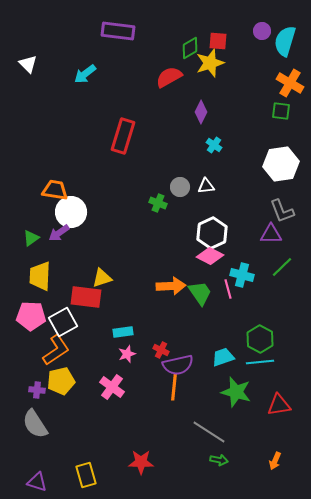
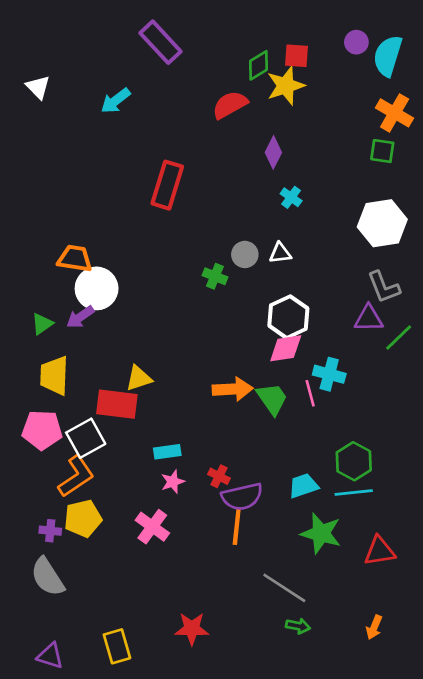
purple rectangle: (118, 31) -> (160, 42), turned 40
pink diamond: (210, 256) -> (286, 348), turned -36
green line: (282, 267) -> (399, 337), moved

